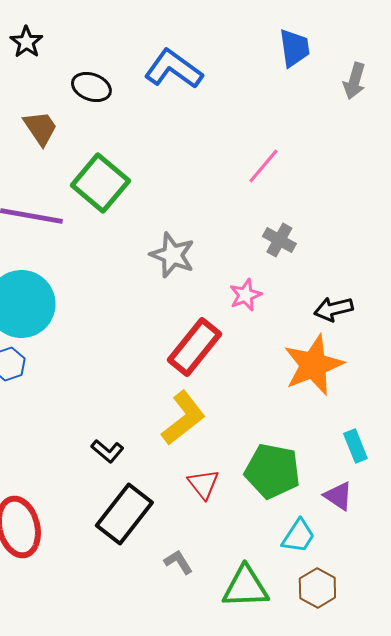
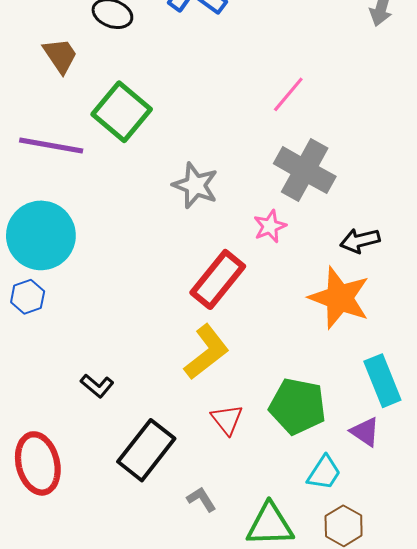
gray cross: (279, 240) -> (305, 170), size x1.8
orange star: (313, 365) -> (339, 298), turned -30
cyan rectangle: (355, 446) -> (382, 381), size x1.5
black L-shape: (107, 451) -> (97, 386), moved

